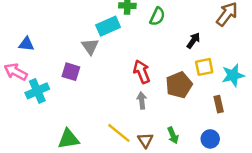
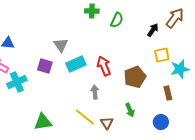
cyan rectangle: (108, 26) -> (76, 64), moved
black arrow: (193, 40) -> (153, 30), moved
yellow square: (204, 67) -> (162, 55), moved
gray arrow: (142, 101) -> (95, 92), moved
green arrow: (173, 135) -> (130, 110), moved

